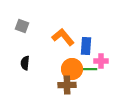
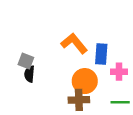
gray square: (22, 26) -> (26, 61), moved
green line: (89, 69) -> (120, 102), moved

